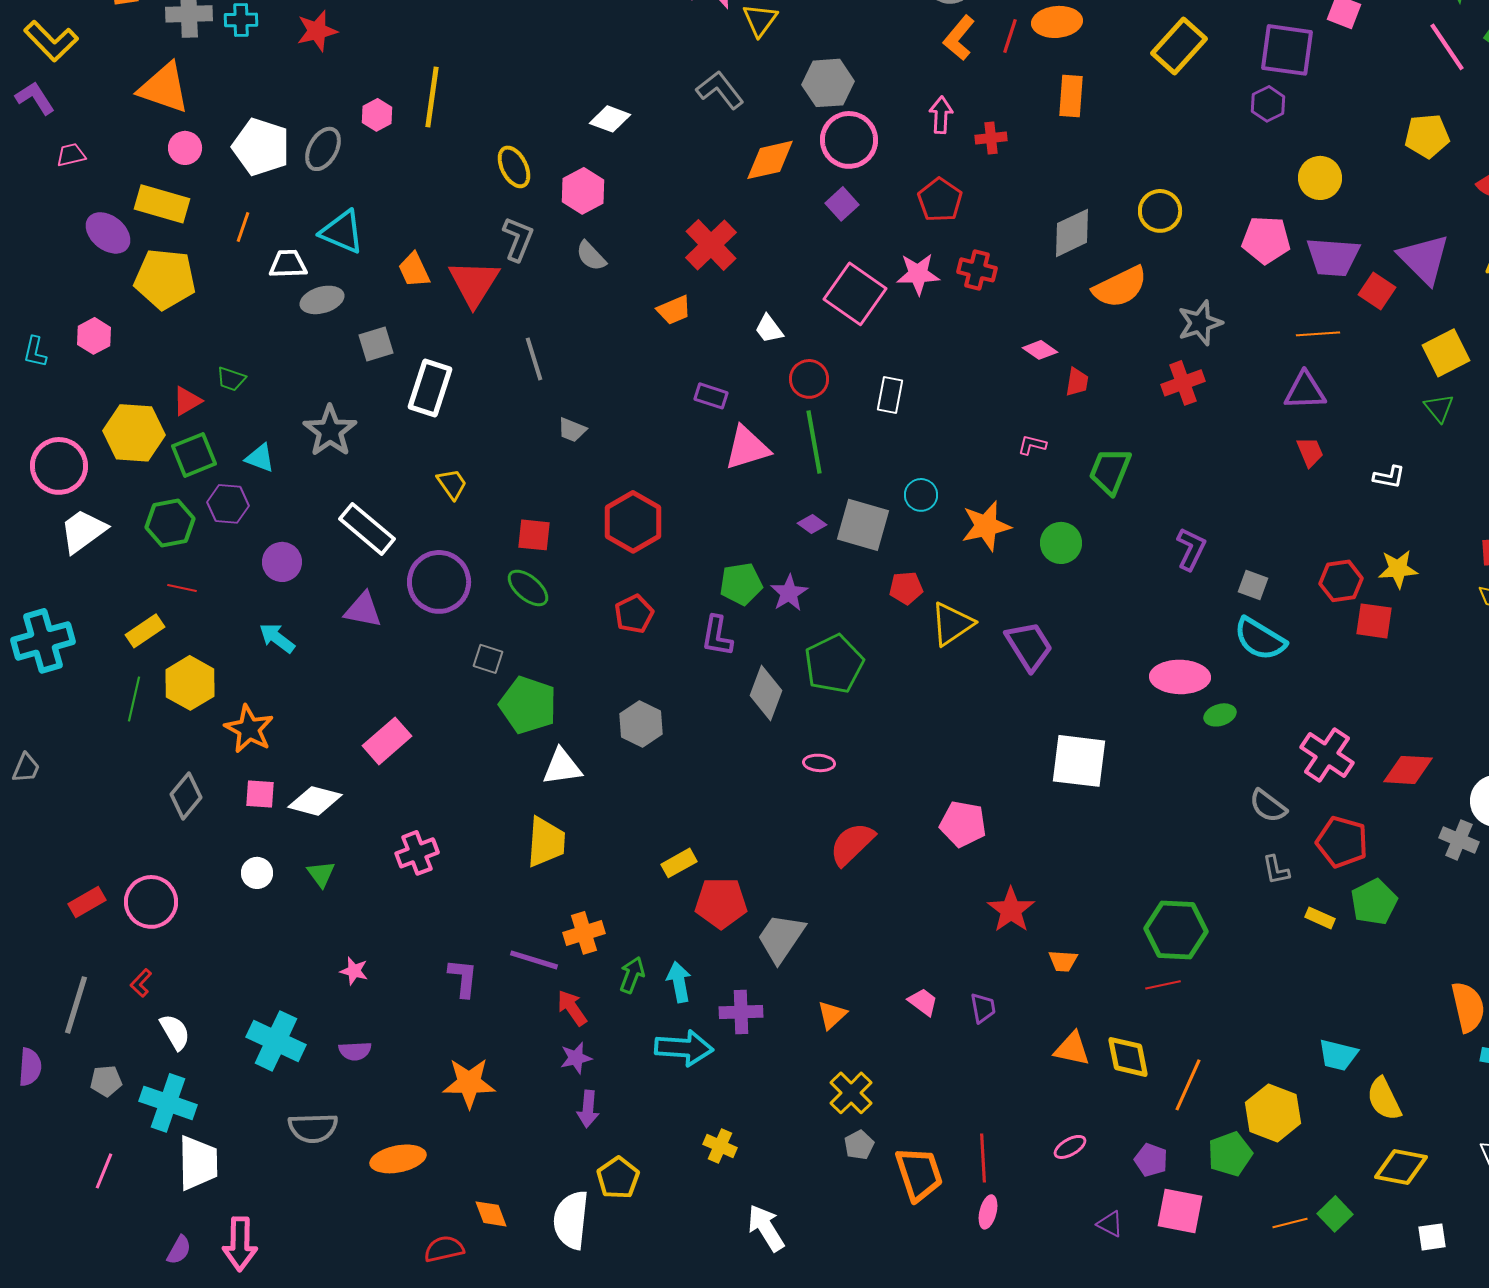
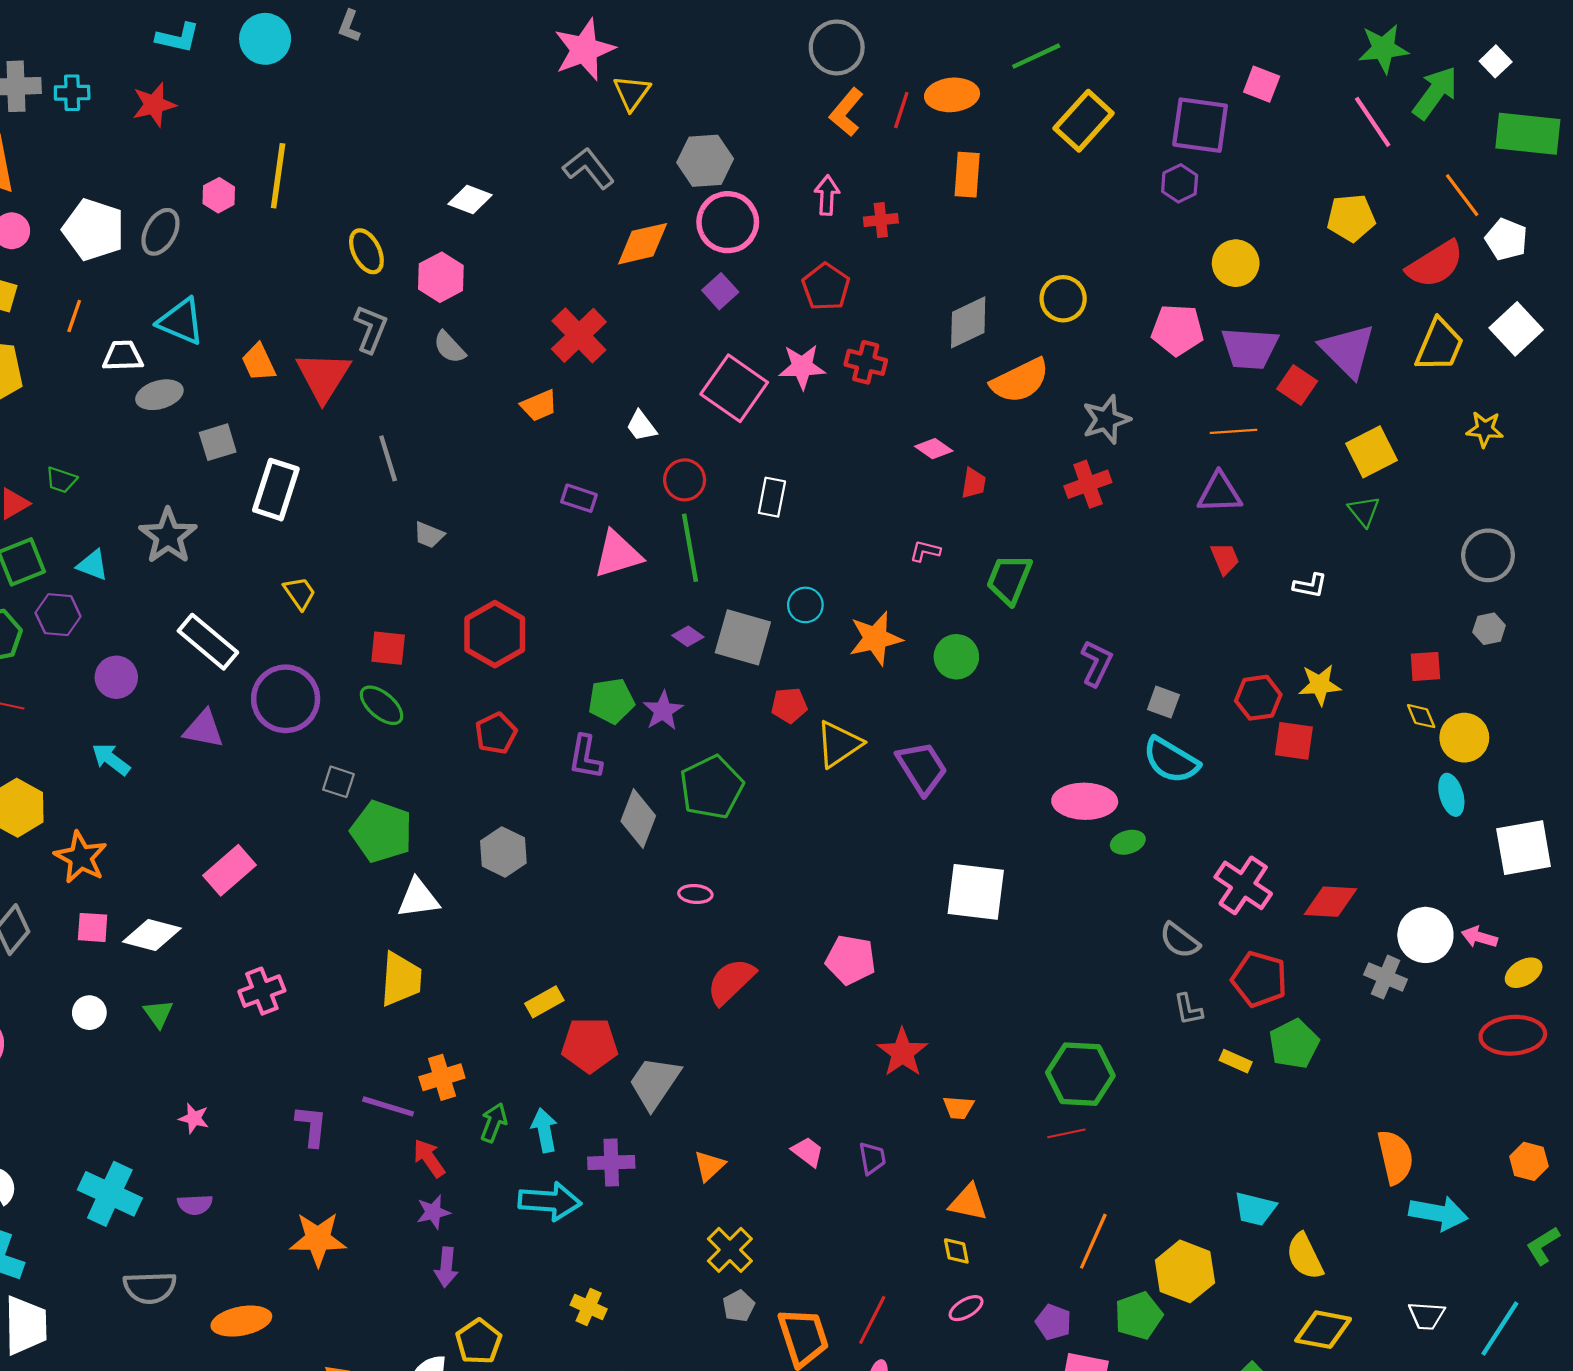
yellow diamond: (1128, 1057) -> (956, 1251), moved, size x0.6
red line: (983, 1158) -> (872, 1320), turned 30

